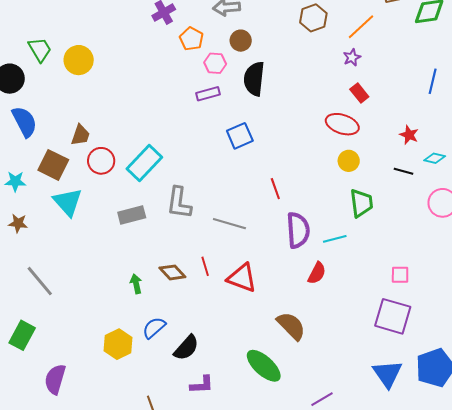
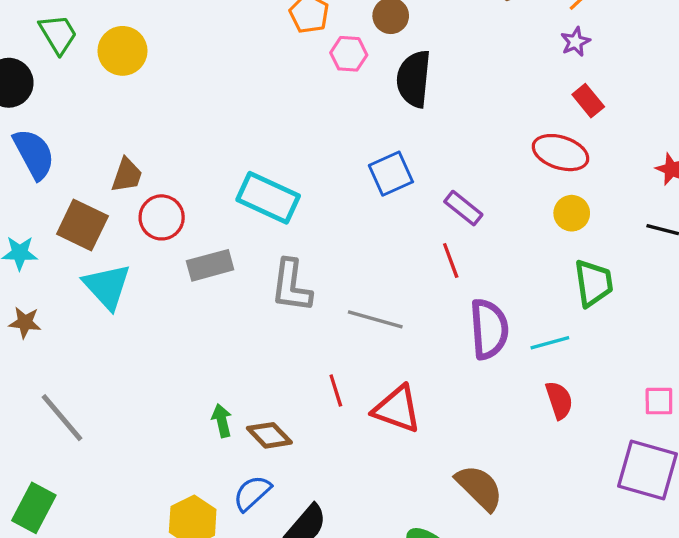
purple rectangle: (208, 94) -> (463, 208), moved, turned 55
cyan rectangle: (144, 163) -> (268, 198), moved, turned 72
gray rectangle: (132, 215) -> (210, 265), moved
brown diamond: (172, 272) -> (269, 435), moved
red semicircle: (317, 273) -> (559, 400), moved, turned -45

